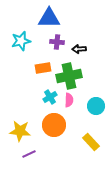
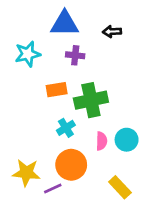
black arrow: (79, 49) -> (112, 32), moved
pink semicircle: (69, 100) -> (102, 141), moved
purple line: (29, 154) -> (53, 188), moved

